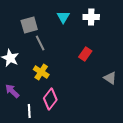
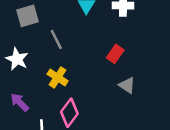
gray square: (29, 25) -> (27, 16), moved
gray triangle: (110, 78) -> (127, 85), moved

